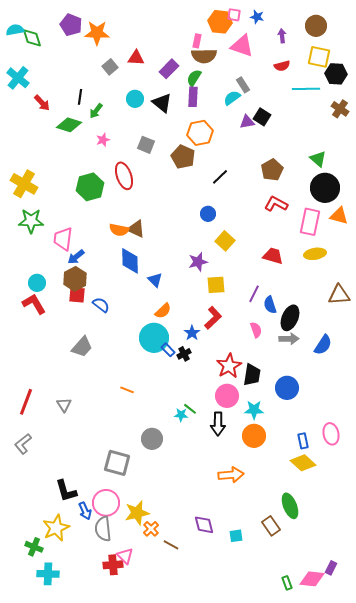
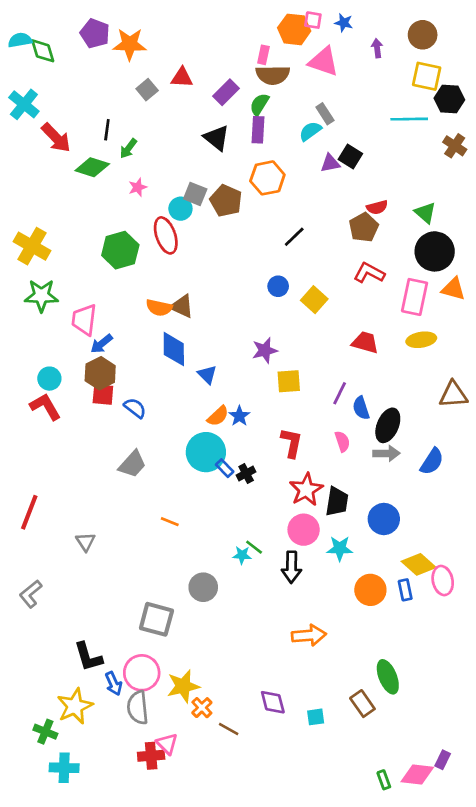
red semicircle: (282, 66) -> (377, 207), moved
cyan circle: (135, 99) -> (180, 209), moved
red arrow: (42, 103) -> (56, 138), size x1.4
brown pentagon: (183, 157) -> (226, 201), moved
yellow square: (225, 241) -> (314, 300), moved
red L-shape: (213, 318) -> (292, 443), moved, turned -35
blue star: (192, 333) -> (239, 416), moved
gray trapezoid: (82, 347) -> (132, 464), moved
red line: (26, 402) -> (29, 512), moved
orange circle: (254, 436) -> (370, 590), moved
yellow diamond: (303, 463) -> (419, 564), moved

